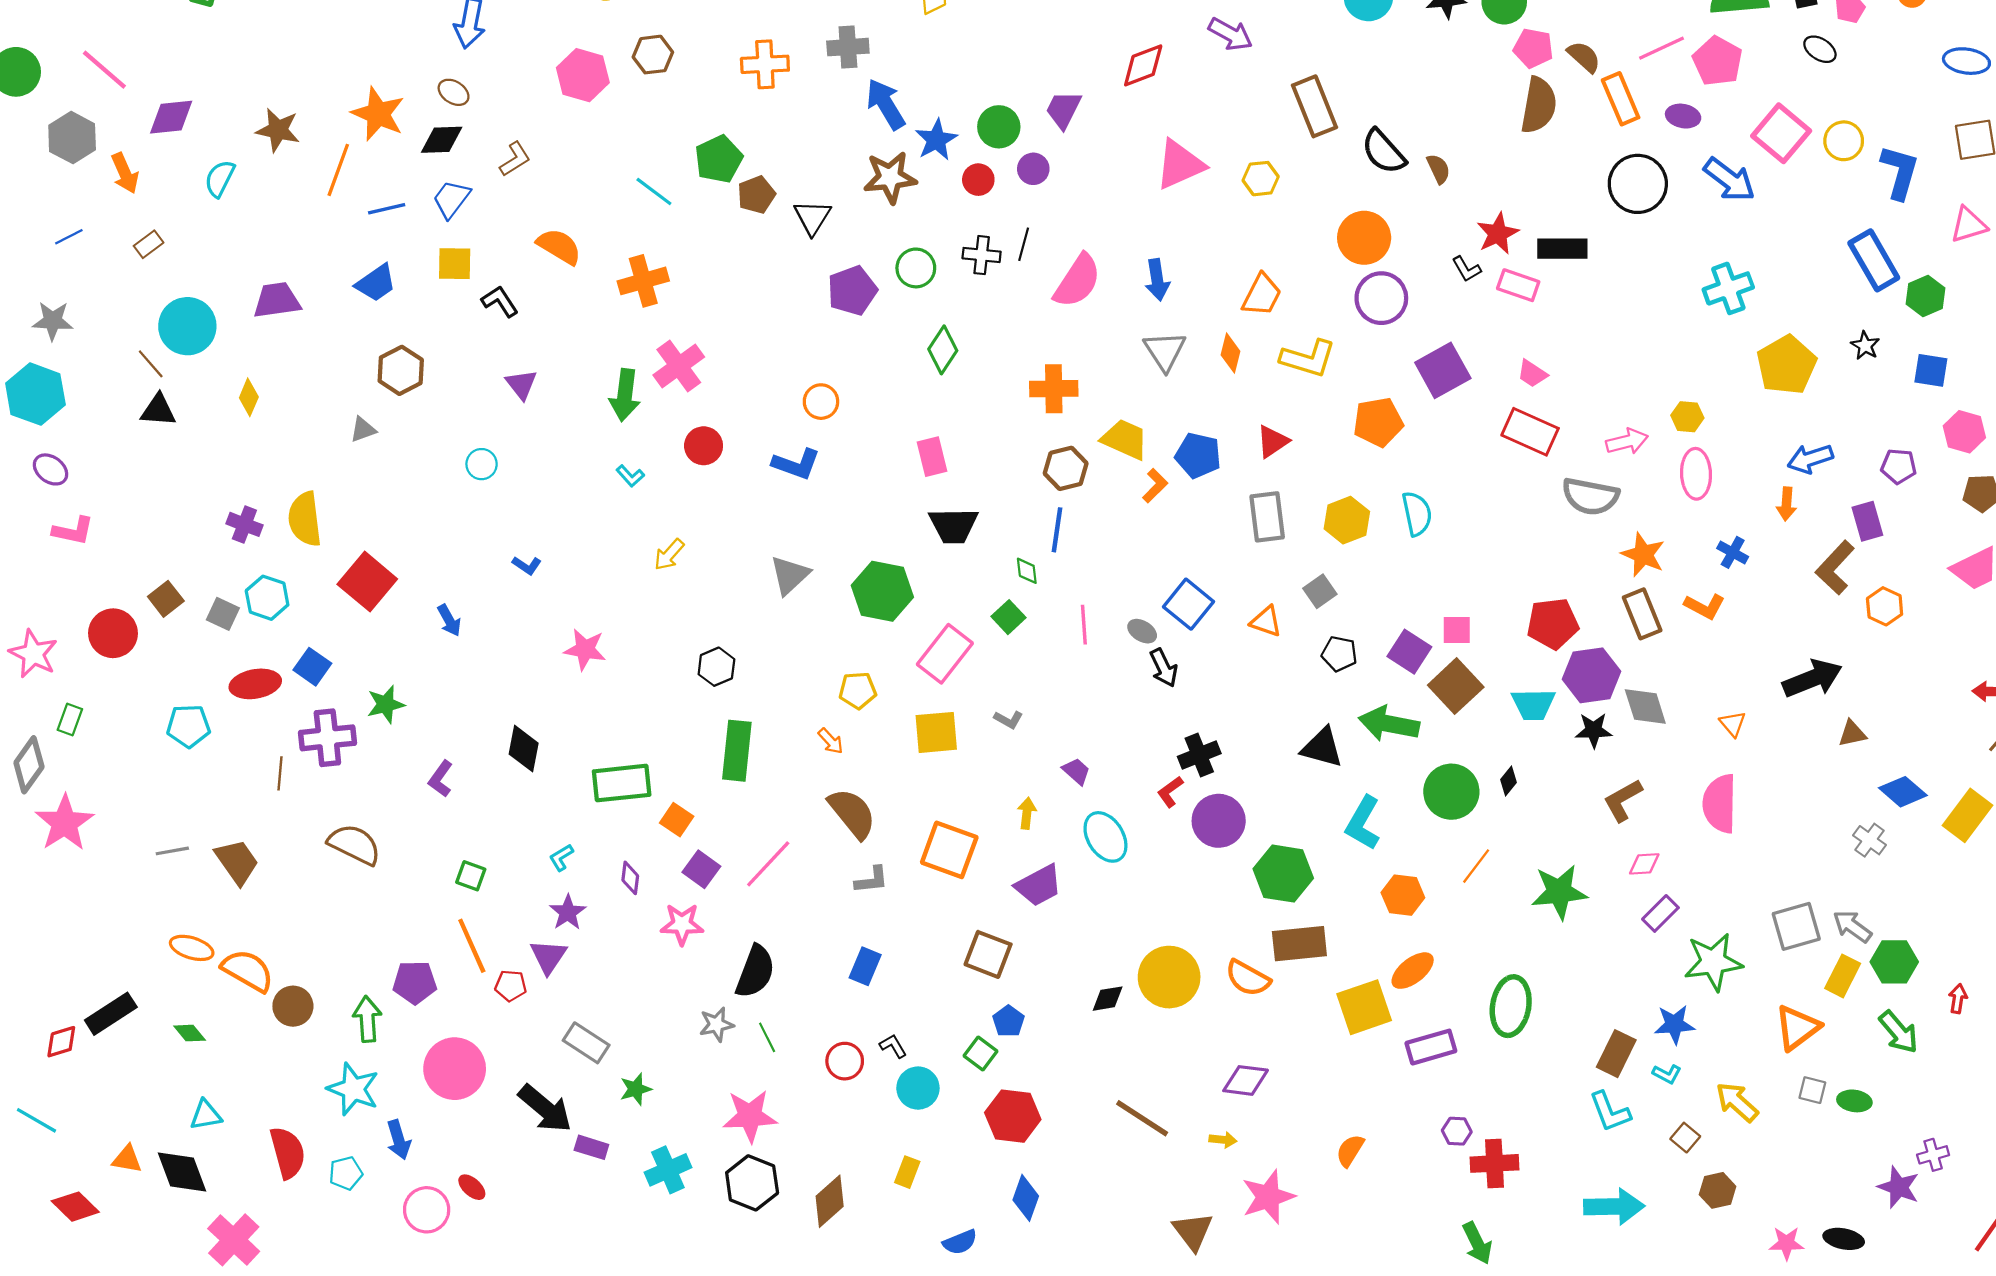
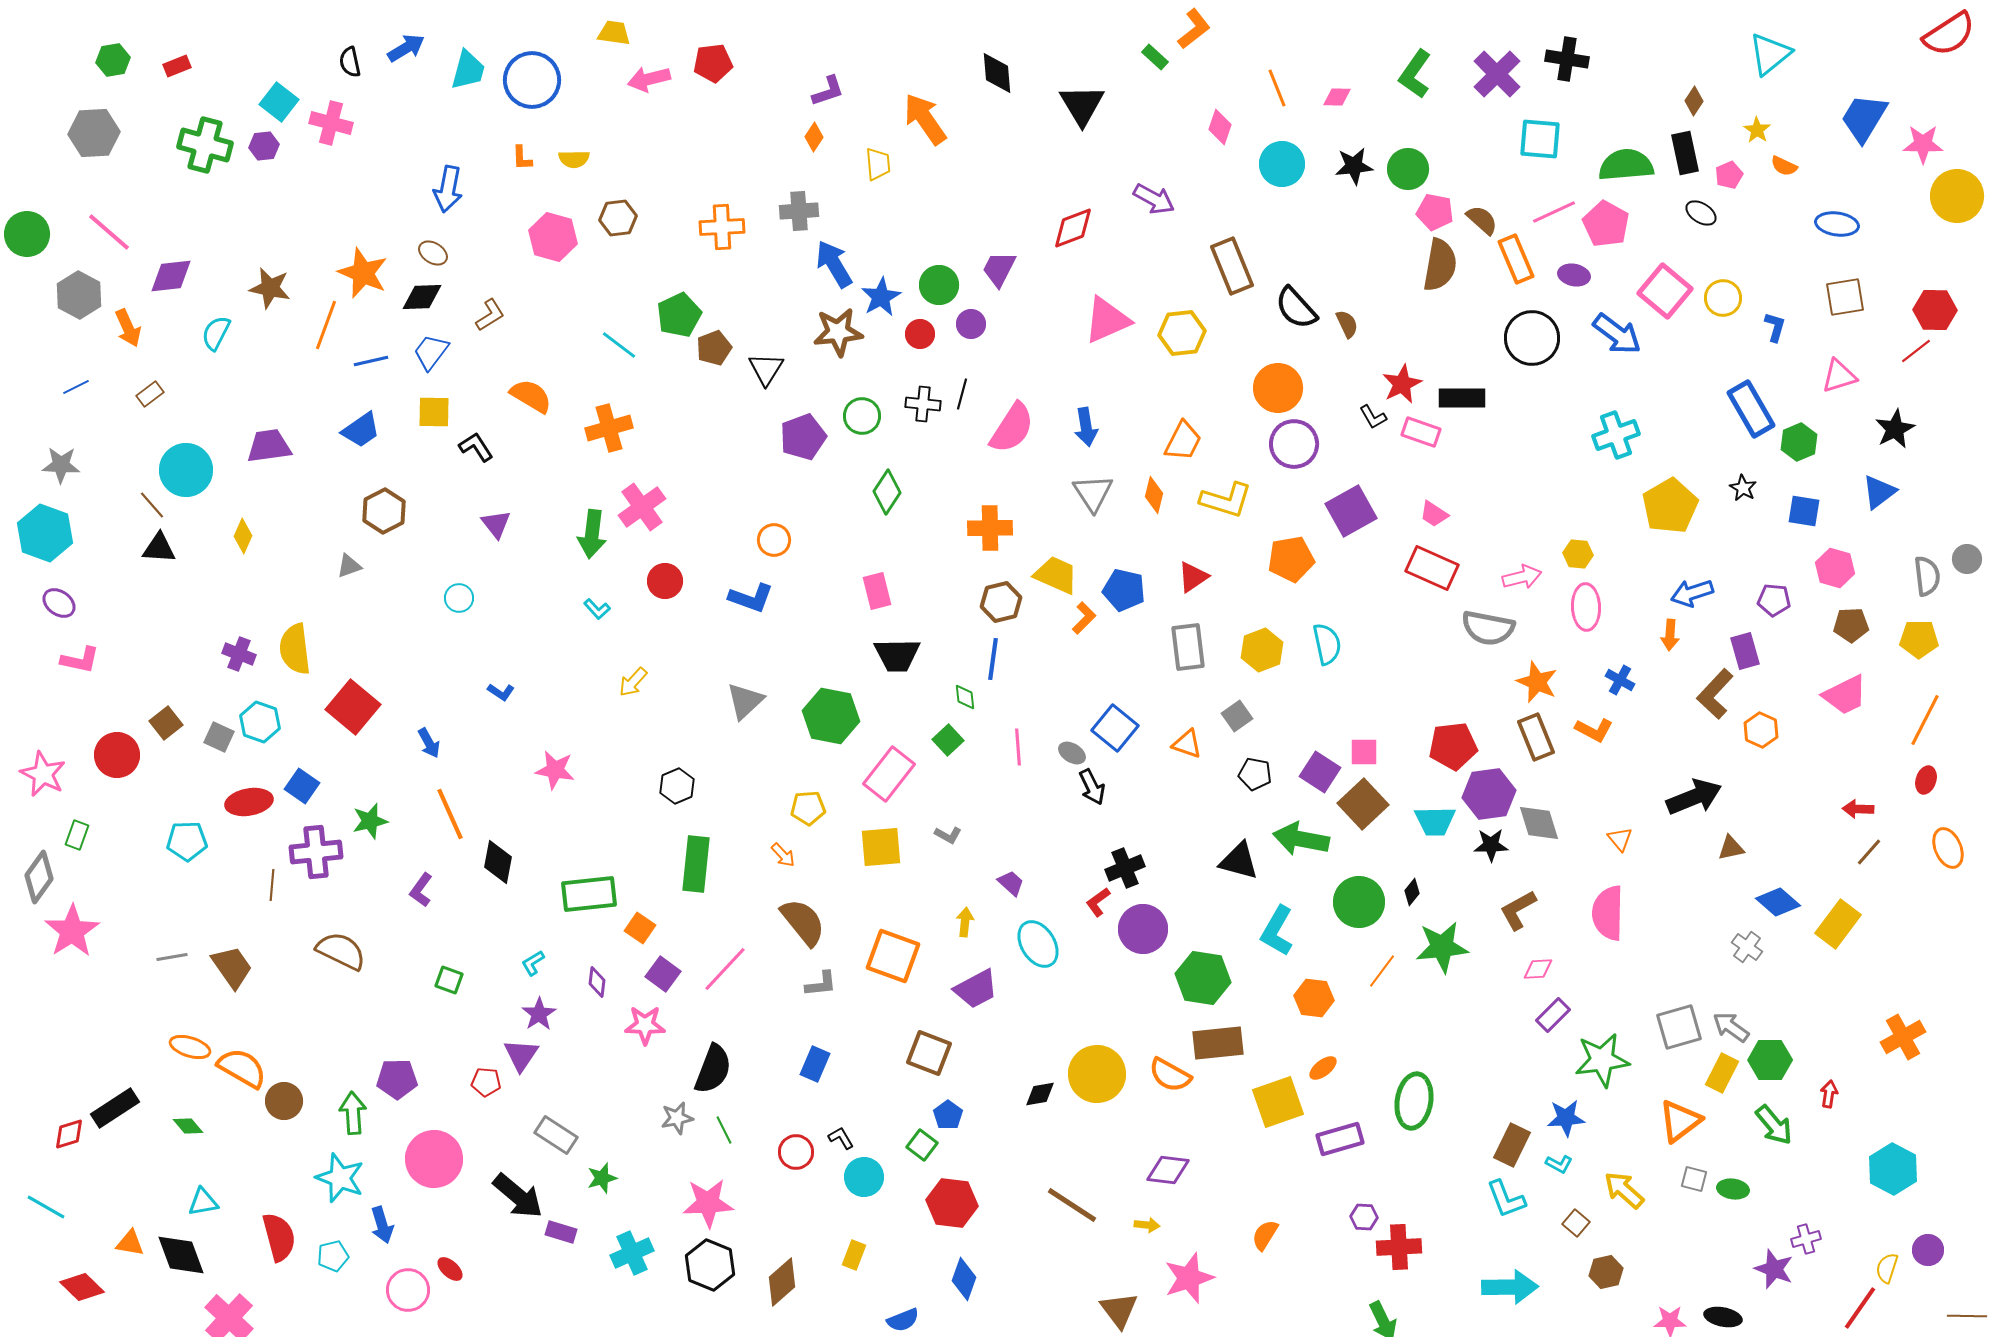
blue L-shape: (1900, 172) -> (1775, 327), size x0.6
yellow hexagon: (1261, 179) -> (1182, 333), size x1.4
green star: (1559, 892) -> (1442, 947), moved
orange line: (472, 946) -> (450, 814), moved
orange ellipse: (1413, 971) -> (1323, 1068), size x0.7

